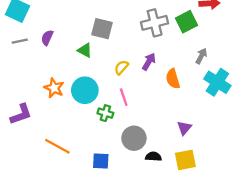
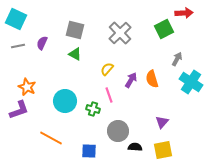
gray cross: (155, 23) -> (120, 33), moved, turned -30
gray square: (102, 29) -> (75, 30), moved
purple arrow: (149, 62) -> (131, 80), moved
orange star: (54, 88) -> (27, 87), moved
cyan circle: (85, 90) -> (65, 101), moved

